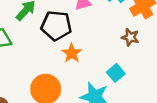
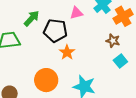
cyan square: (116, 73) -> (120, 61), moved

